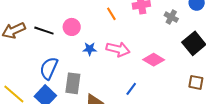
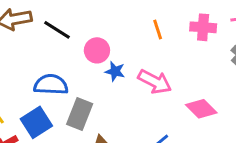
pink circle: (72, 27) -> (97, 50), moved
blue semicircle: (49, 68) -> (51, 85), turned 55

